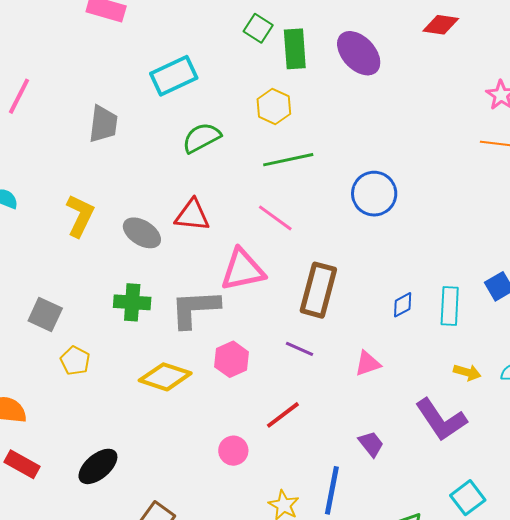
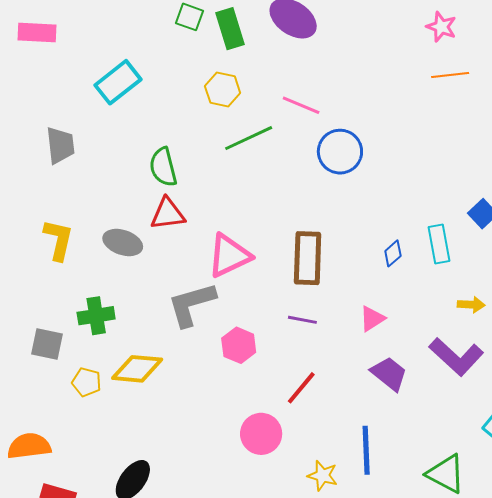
green semicircle: (202, 138) -> (163, 167), moved, turned -63
pink line: (275, 218) -> (301, 105), moved
green cross: (132, 302) -> (96, 316), moved
yellow diamond: (165, 377) -> (137, 369), moved
purple trapezoid: (371, 444) -> (389, 374), moved, size x1.4
pink circle: (233, 451) -> (261, 434), size x1.4

